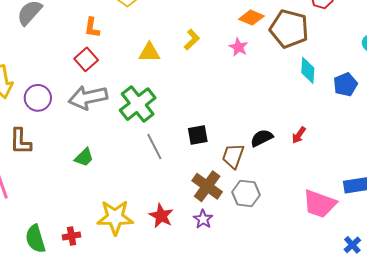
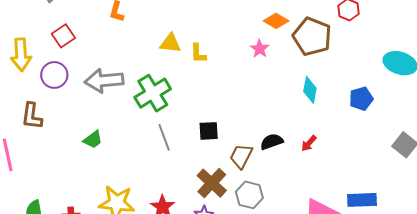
yellow L-shape: (192, 40) -> (198, 54), moved, turned 125
red square: (86, 59) -> (63, 36), moved
cyan diamond: (308, 70) -> (310, 90), moved

